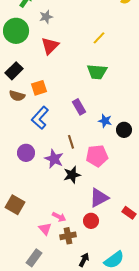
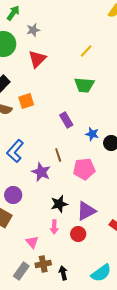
blue L-shape: (40, 118) -> (15, 151), moved
purple circle: (26, 153) -> (13, 195), moved
black star: (72, 175) -> (59, 204), moved
pink arrow: (59, 217) -> (54, 227), moved, turned 64
brown cross: (68, 236) -> (43, 264), moved
black arrow: (84, 260) -> (63, 273), moved, turned -40

